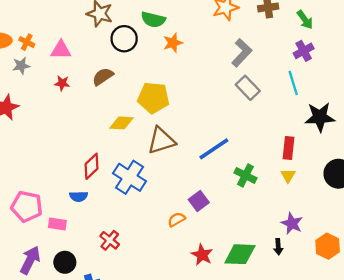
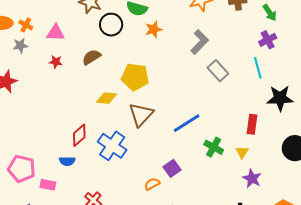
gray L-shape: (242, 53) -> (200, 42), moved
brown triangle: (161, 141) -> (141, 115), turned -32
yellow triangle: (288, 176) -> (242, 152), moved
purple star: (292, 223) -> (252, 178), moved

